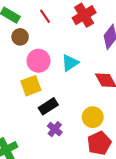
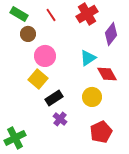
cyan triangle: (70, 63) -> (88, 58), moved
yellow square: (31, 86) -> (38, 79), turned -30
yellow circle: (93, 117) -> (92, 97), moved

